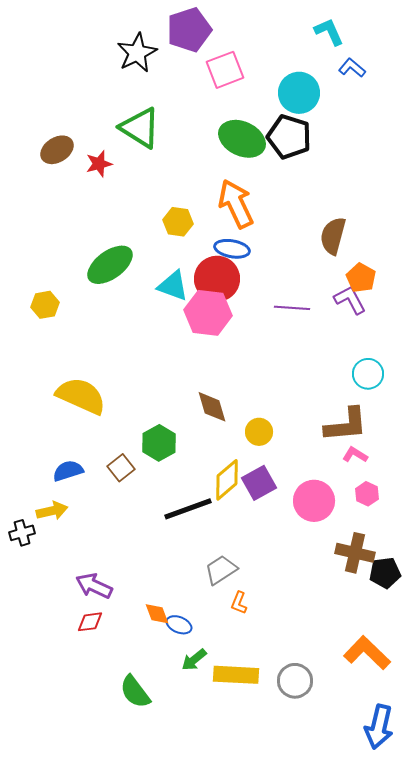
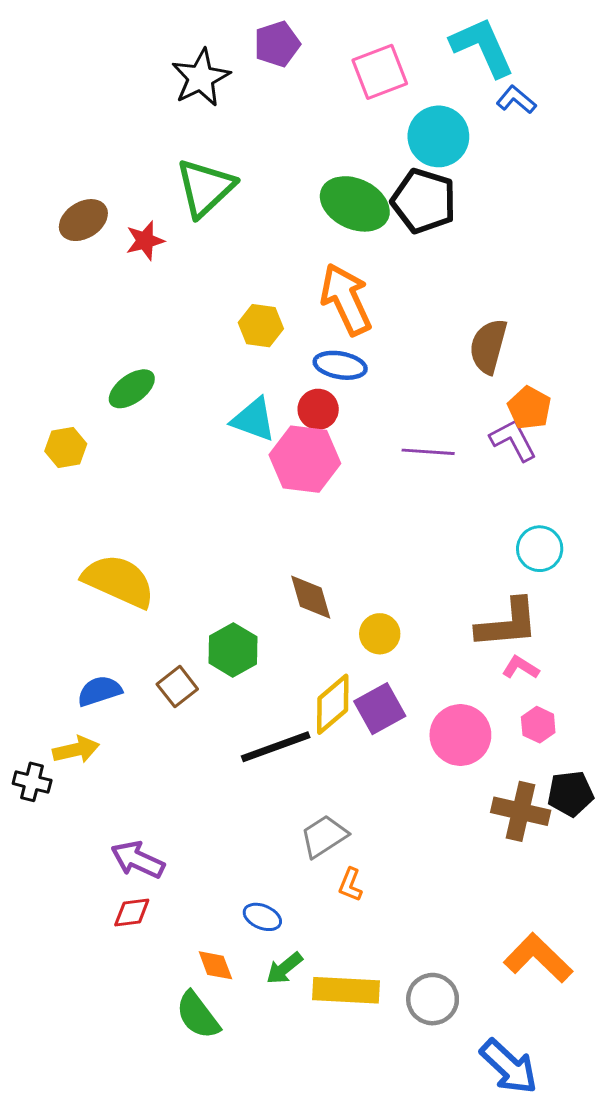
purple pentagon: (189, 30) -> (277, 44), size x0.7
cyan L-shape: (329, 32) -> (482, 47), size x1.5
pink square: (225, 70) -> (380, 72), moved
green triangle: (140, 128) -> (205, 188), turned 45
green ellipse: (110, 265) -> (132, 389), moved, size x0.7
red circle: (217, 279) -> (318, 409), size x0.6
black cross: (22, 533) -> (32, 782), turned 30
black pentagon: (385, 573) -> (570, 794), moved
orange diamond: (157, 614) -> (215, 965), moved
blue arrow: (379, 727) -> (509, 1067), moved, turned -60

